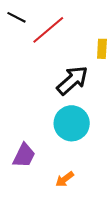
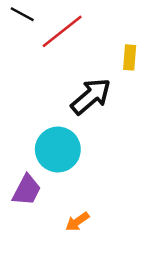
cyan circle: (72, 123) -> (58, 149), moved

